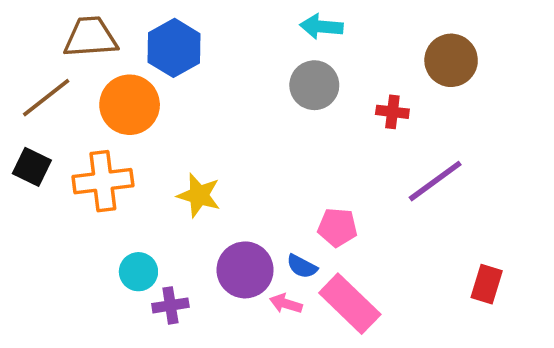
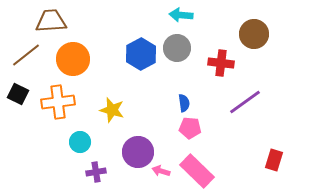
blue hexagon: (174, 48) -> (141, 54), moved
red cross: (392, 112) -> (221, 63), size x1.4
blue semicircle: (302, 266) -> (184, 103), moved, turned -126
cyan circle: (138, 272) -> (80, 142), moved

